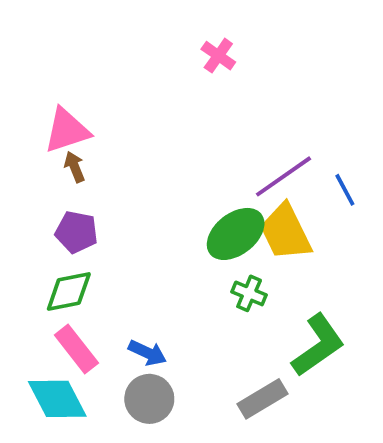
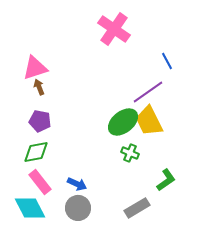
pink cross: (218, 56) -> (114, 29), size x1.8
blue line: (345, 190) -> (167, 61), moved
green L-shape: (318, 345) -> (166, 180), size x0.7

